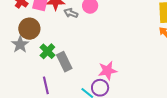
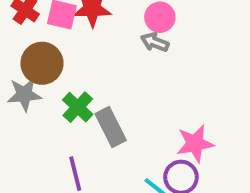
gray arrow: (71, 13) -> (155, 42), moved
gray star: (20, 44) -> (24, 94), turned 30

